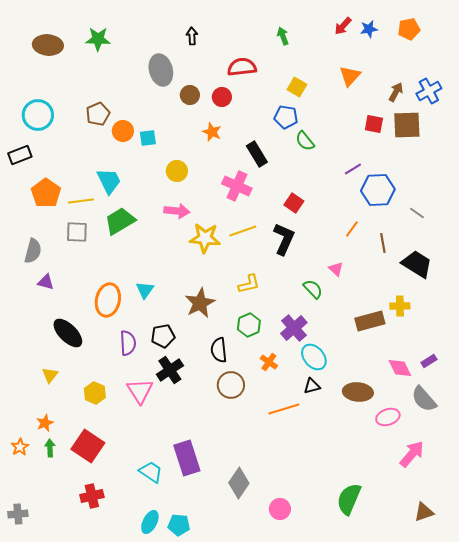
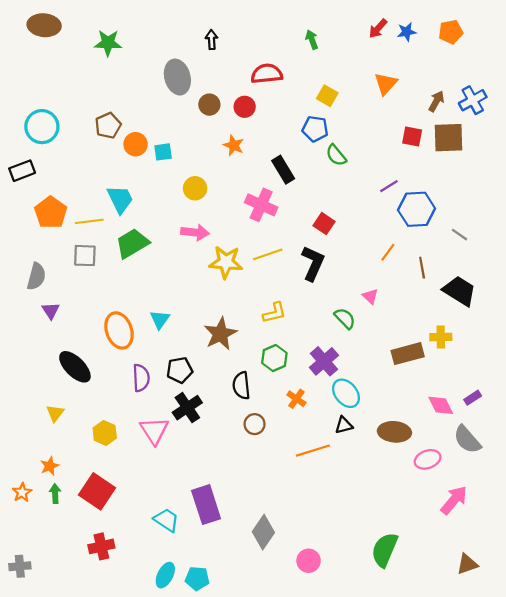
brown ellipse: (48, 45) -> (44, 25), moved
purple triangle: (46, 282) -> (51, 311), turned 42
orange ellipse: (108, 300) -> (119, 330), turned -32
brown circle: (231, 385) -> (255, 424), size x0.7

